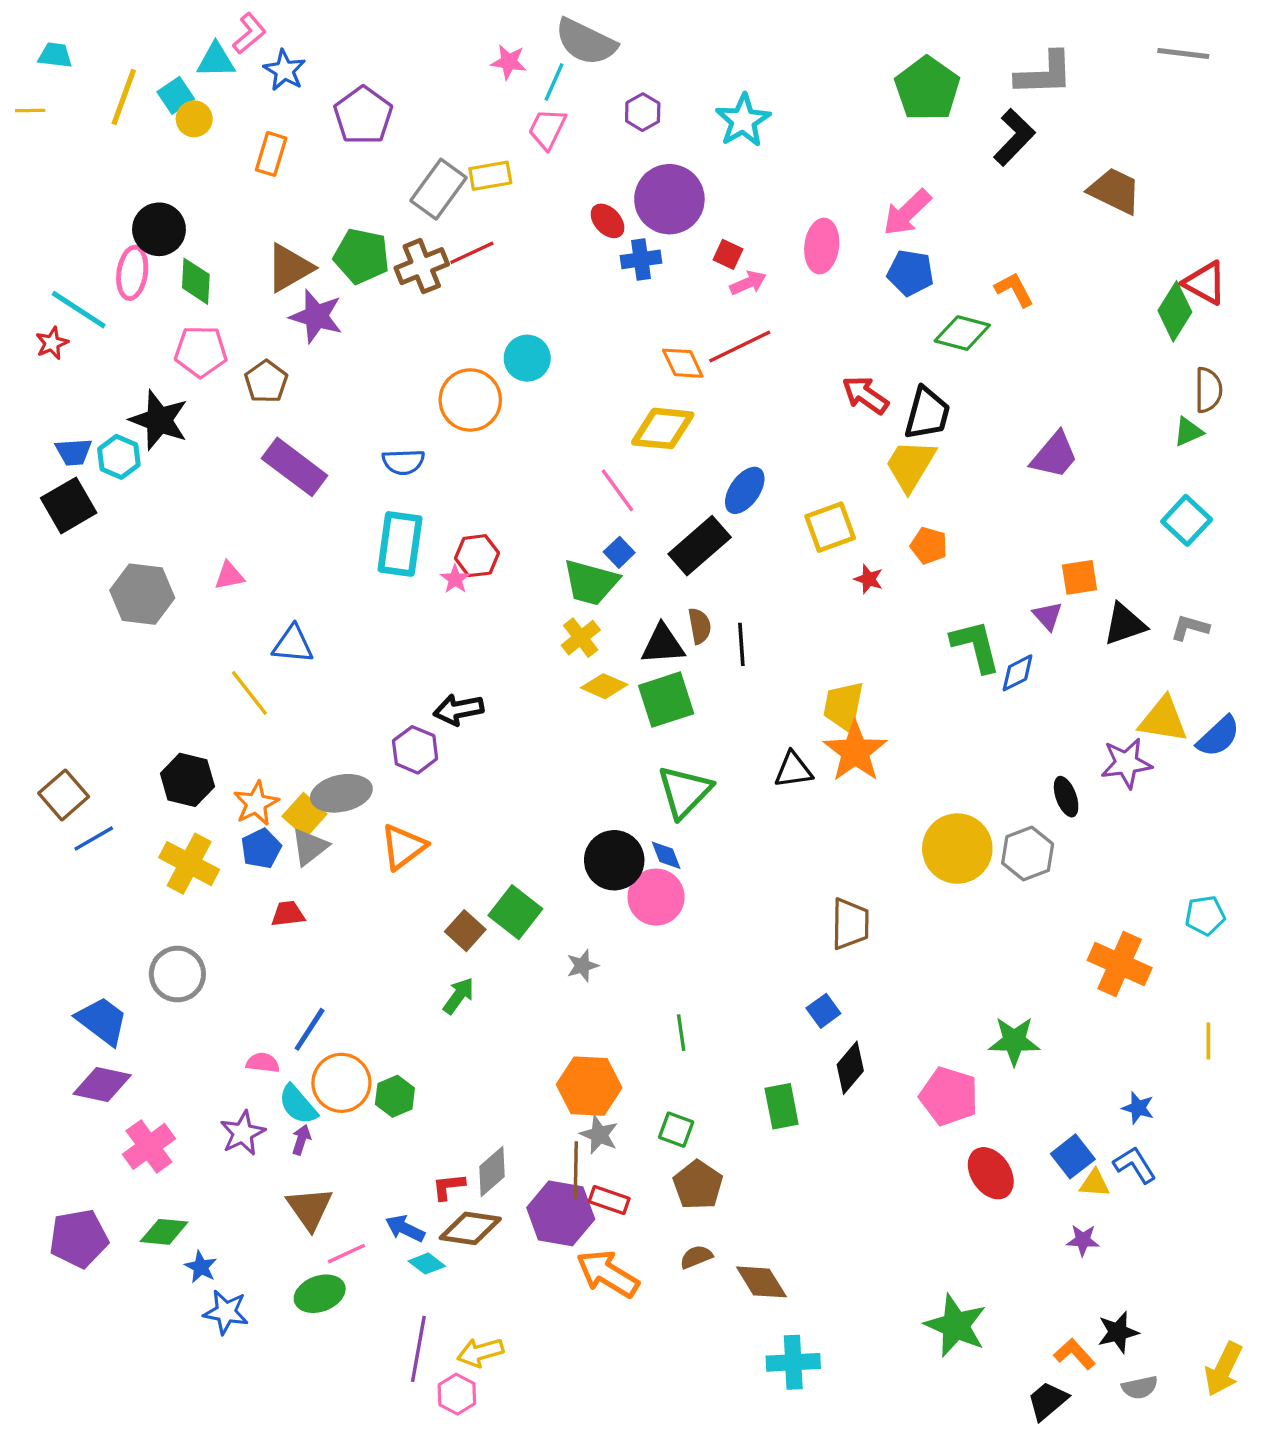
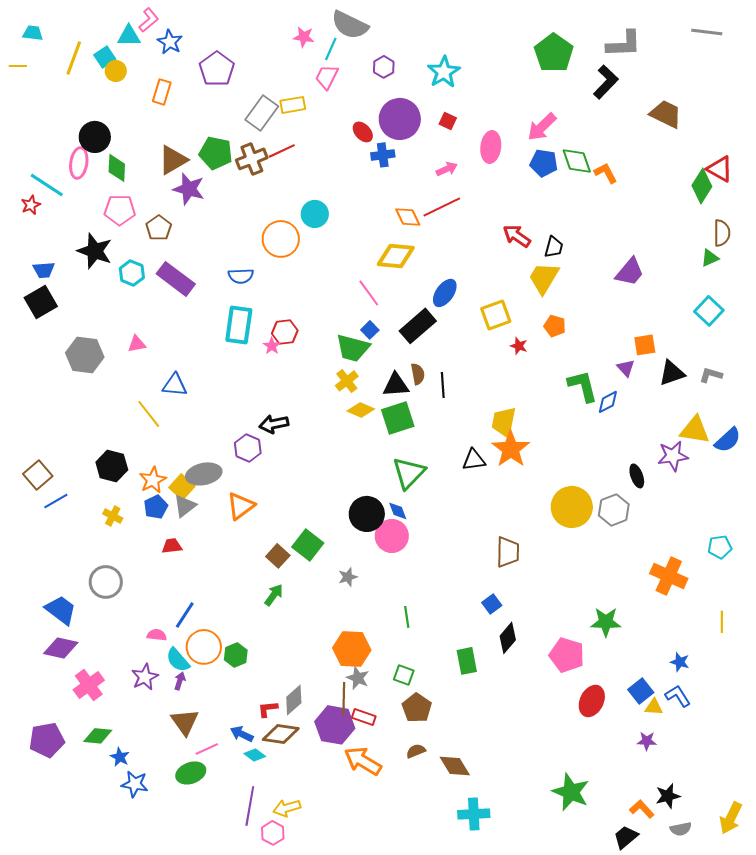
red square: (728, 254) -> (448, 121), moved
green diamond: (962, 333) -> (577, 161), moved, turned 56
black trapezoid: (927, 413) -> (554, 247), size x0.7
cyan hexagon: (119, 457) -> (132, 273), moved
yellow cross: (189, 864) -> (113, 516), size x0.6
red ellipse: (991, 1173) -> (592, 701), turned 60

